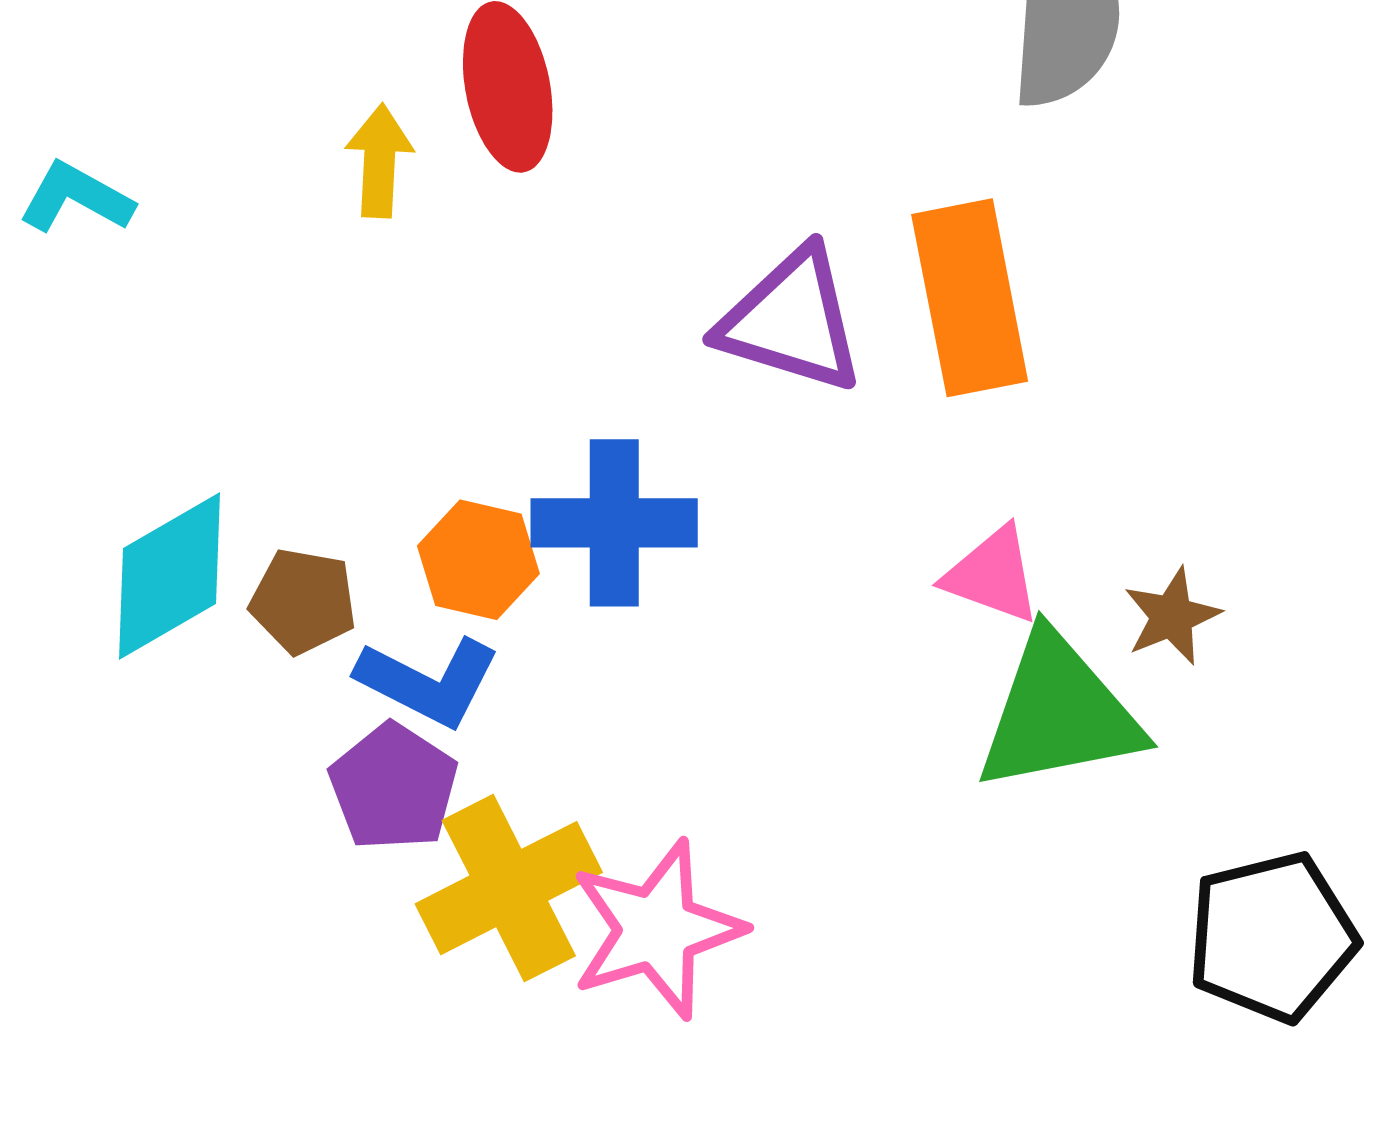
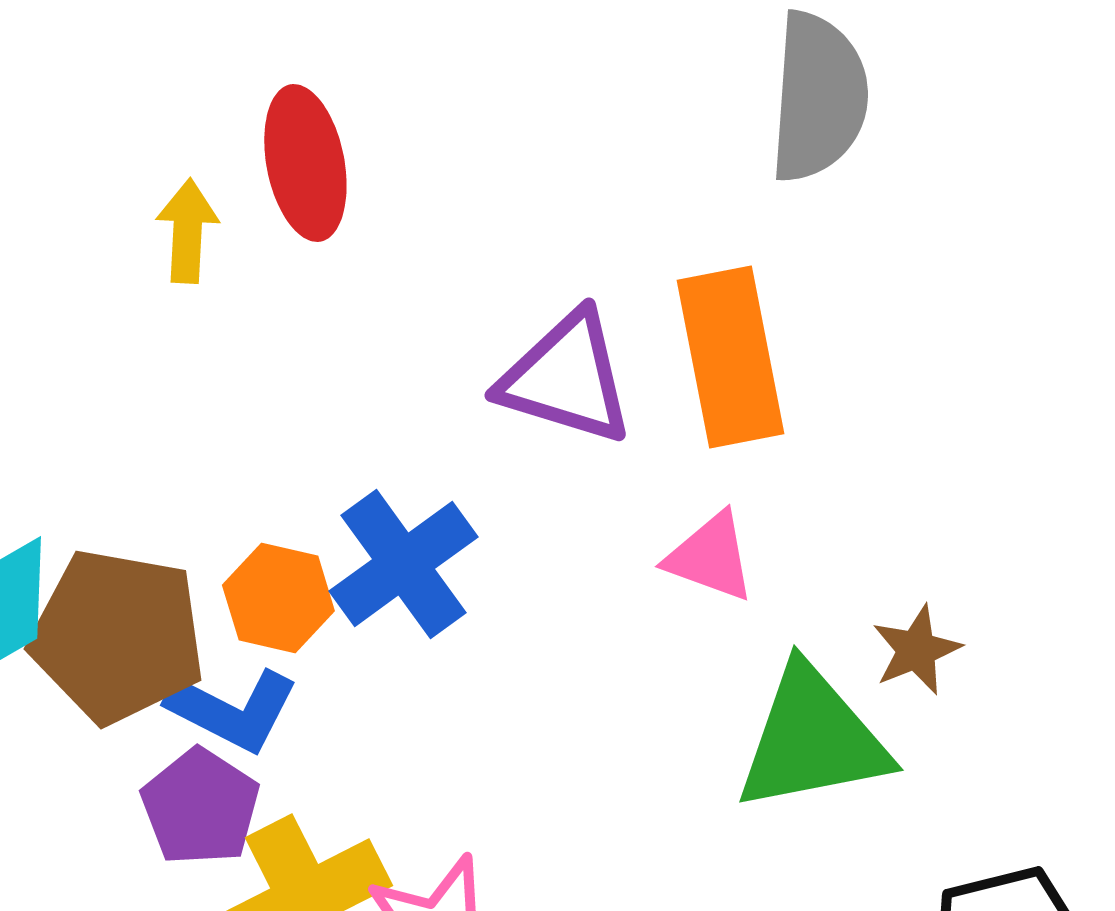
blue cross: (614, 523) -> (403, 564), turned -36
pink triangle: (993, 575) -> (710, 557), moved
brown pentagon: (303, 601) -> (117, 636), size x1.8

